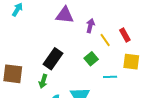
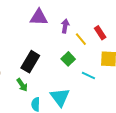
cyan line: (110, 77) -> (88, 76), turned 32
green arrow: (43, 81) -> (22, 85), turned -48

